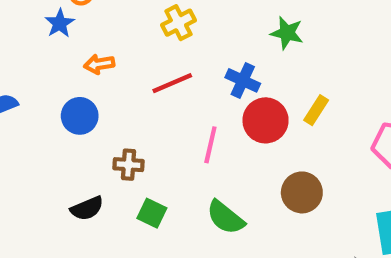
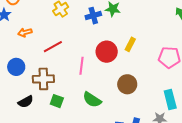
blue cross: (243, 80) -> (93, 16), moved, turned -35
red line: (172, 83) -> (53, 47), moved
blue circle: (80, 116) -> (16, 67), moved
brown cross: (129, 165) -> (43, 79), size x1.5

